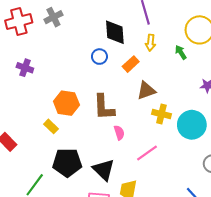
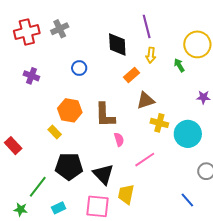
blue circle: (99, 57) -> (79, 68), moved

